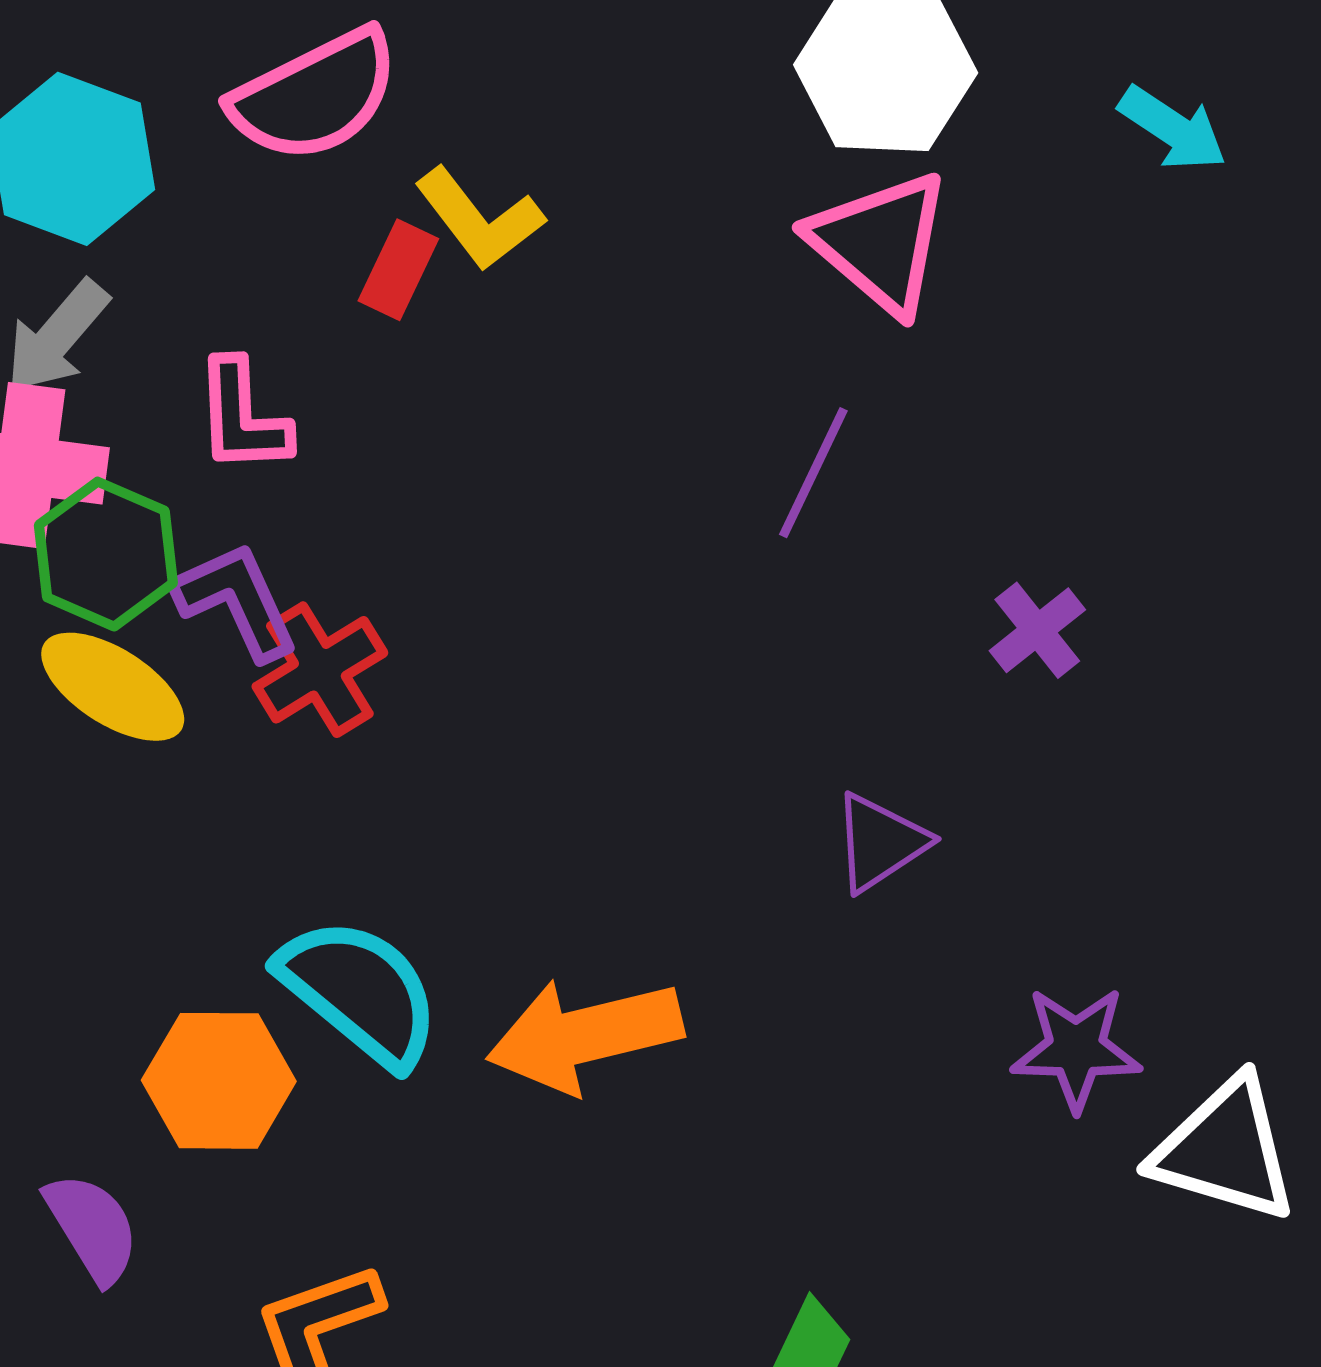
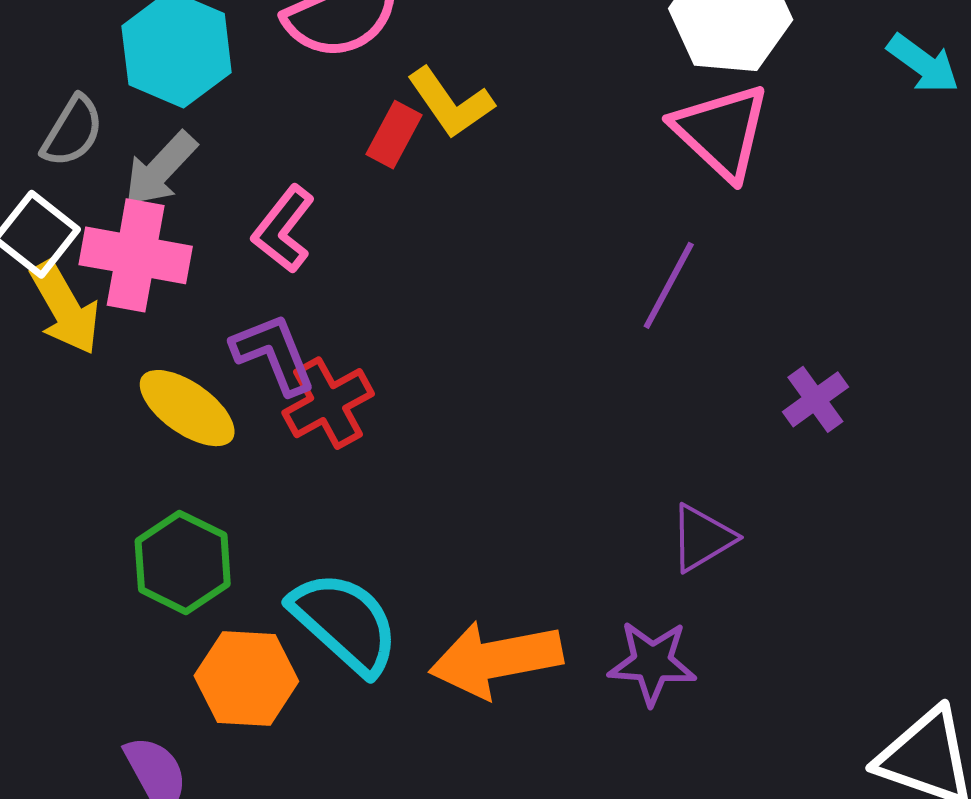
pink L-shape: (242, 417) -> (283, 229), turned 38
green hexagon: (106, 554) -> (183, 562), moved
purple star: (1076, 1049) -> (652, 663), moved

